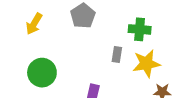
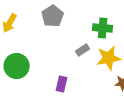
gray rectangle: (117, 54) -> (83, 50), turned 48

